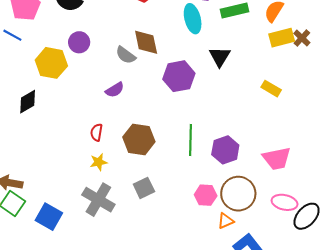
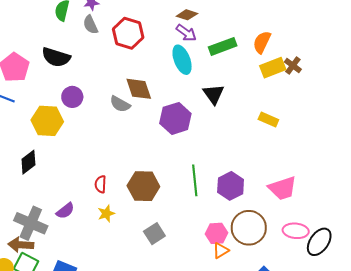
purple semicircle: (115, 90) -> (65, 211), moved
gray cross: (98, 200) -> (31, 223), moved
orange triangle: (226, 221) -> (221, 251), moved

